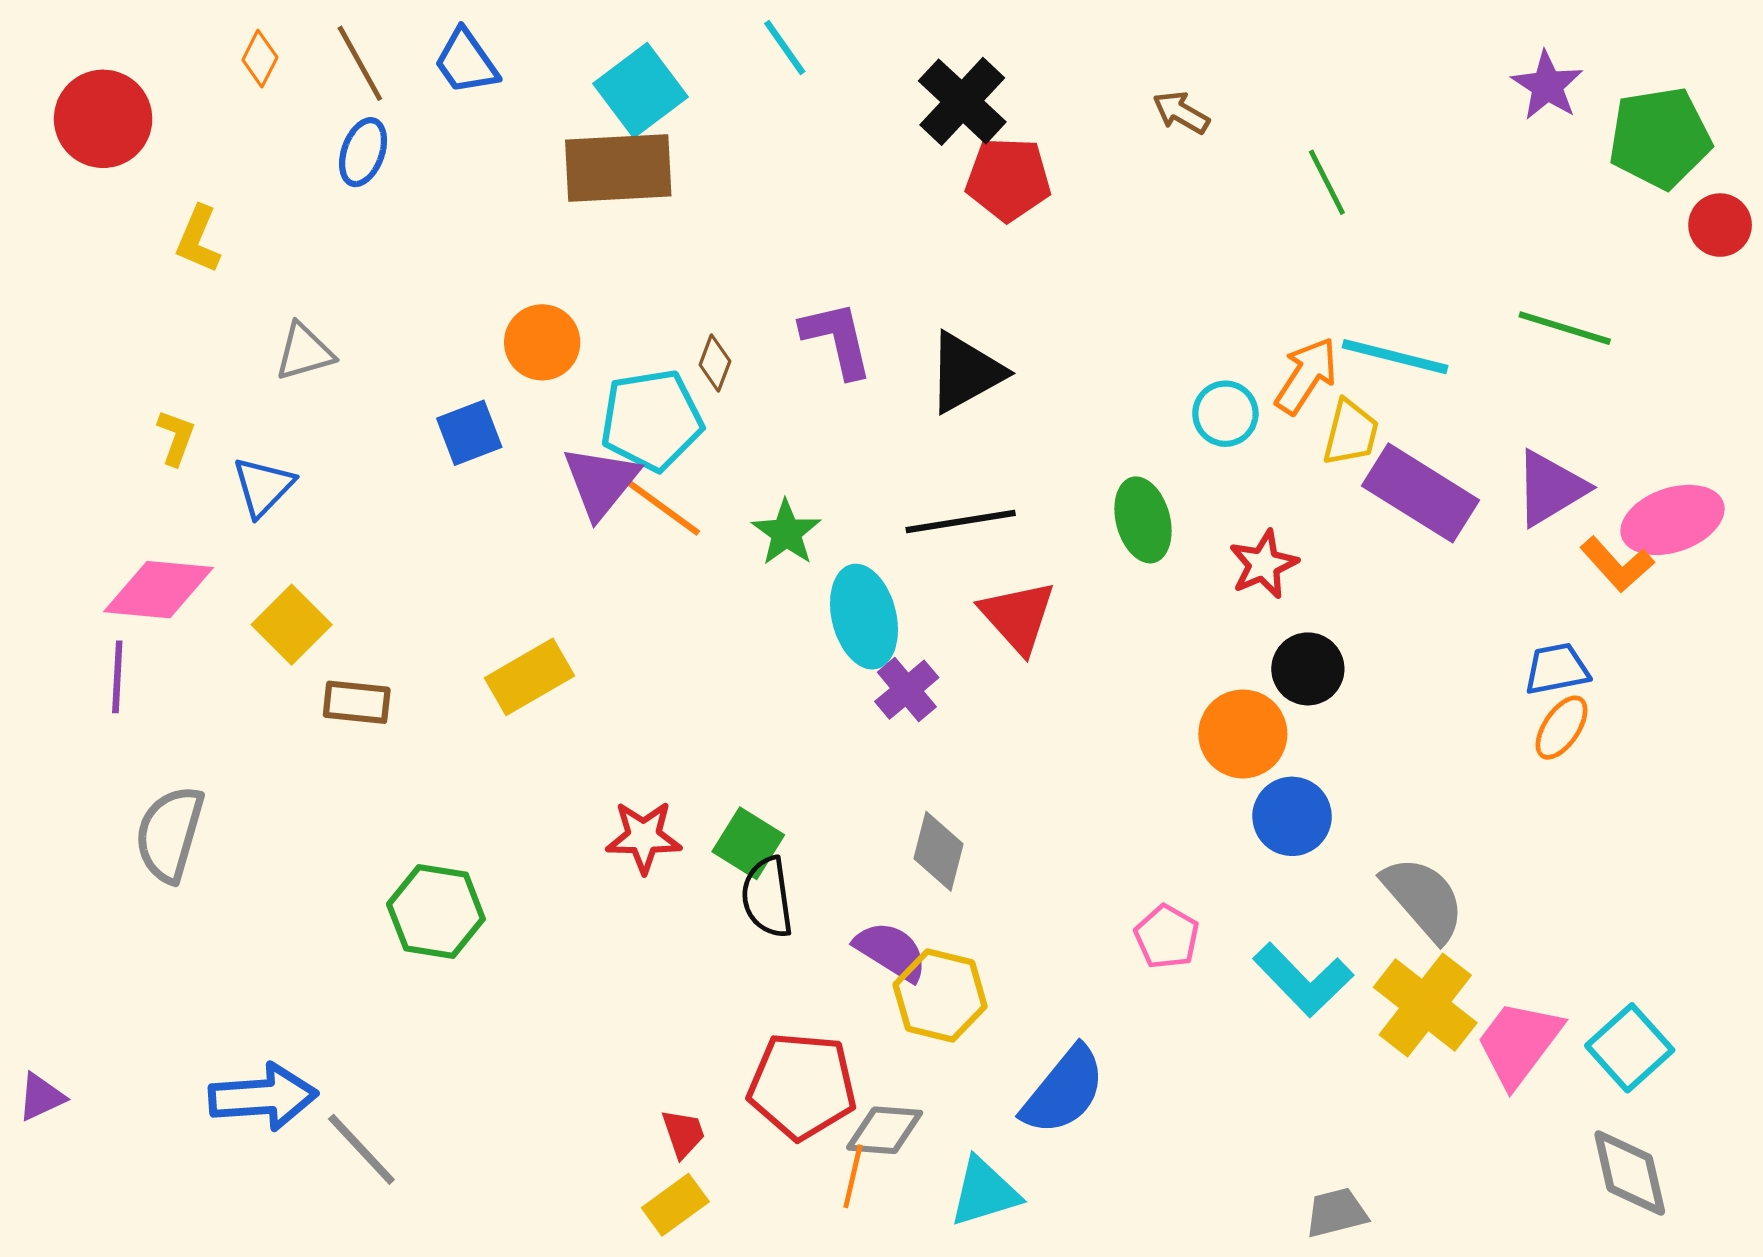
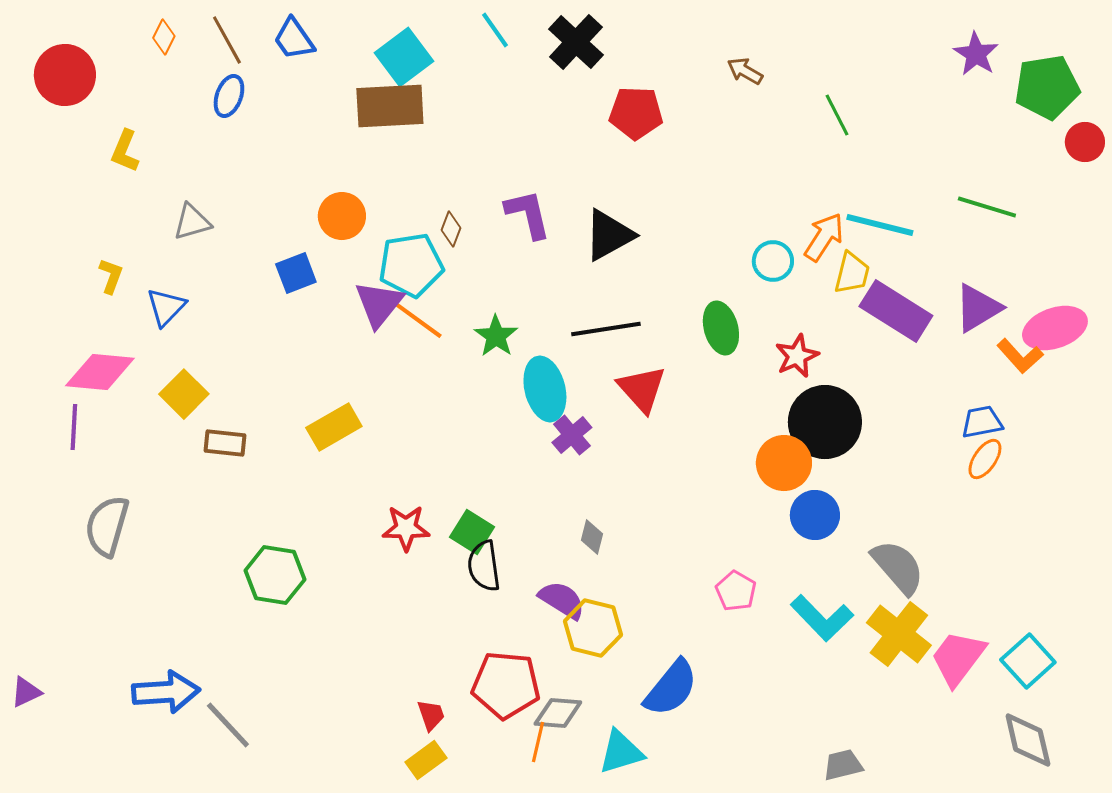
black cross: (962, 101) -> (576, 42), moved
black circle: (1308, 669) -> (825, 422), size x1.6
gray diamond: (938, 851) -> (592, 537), size x0.7

